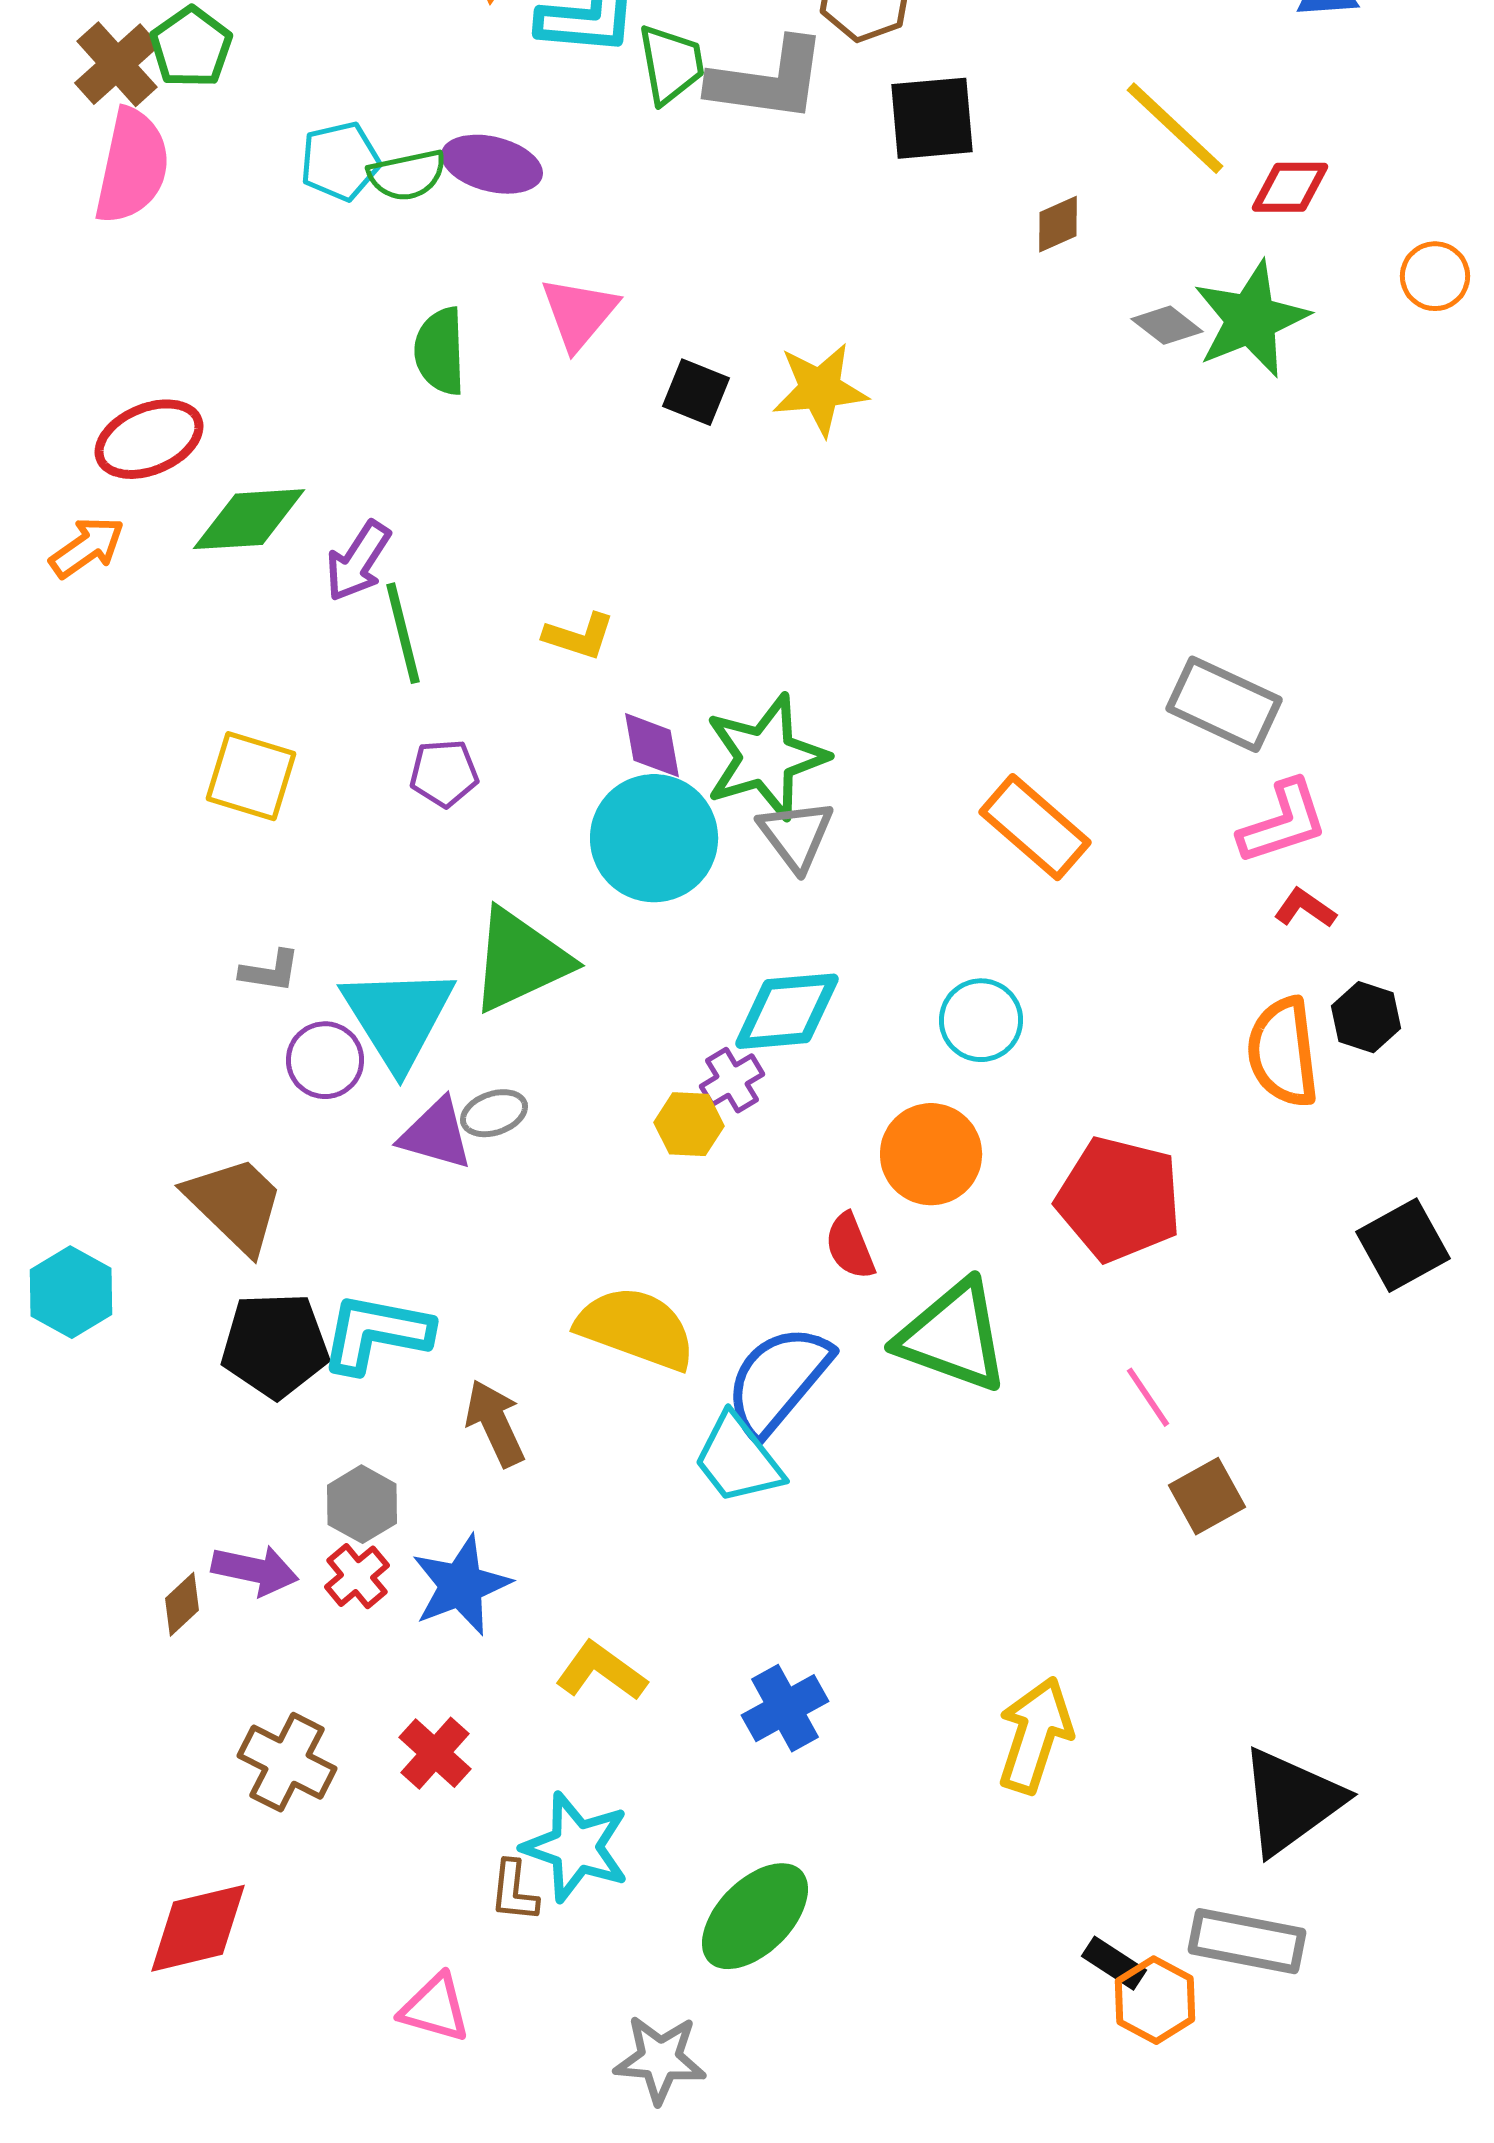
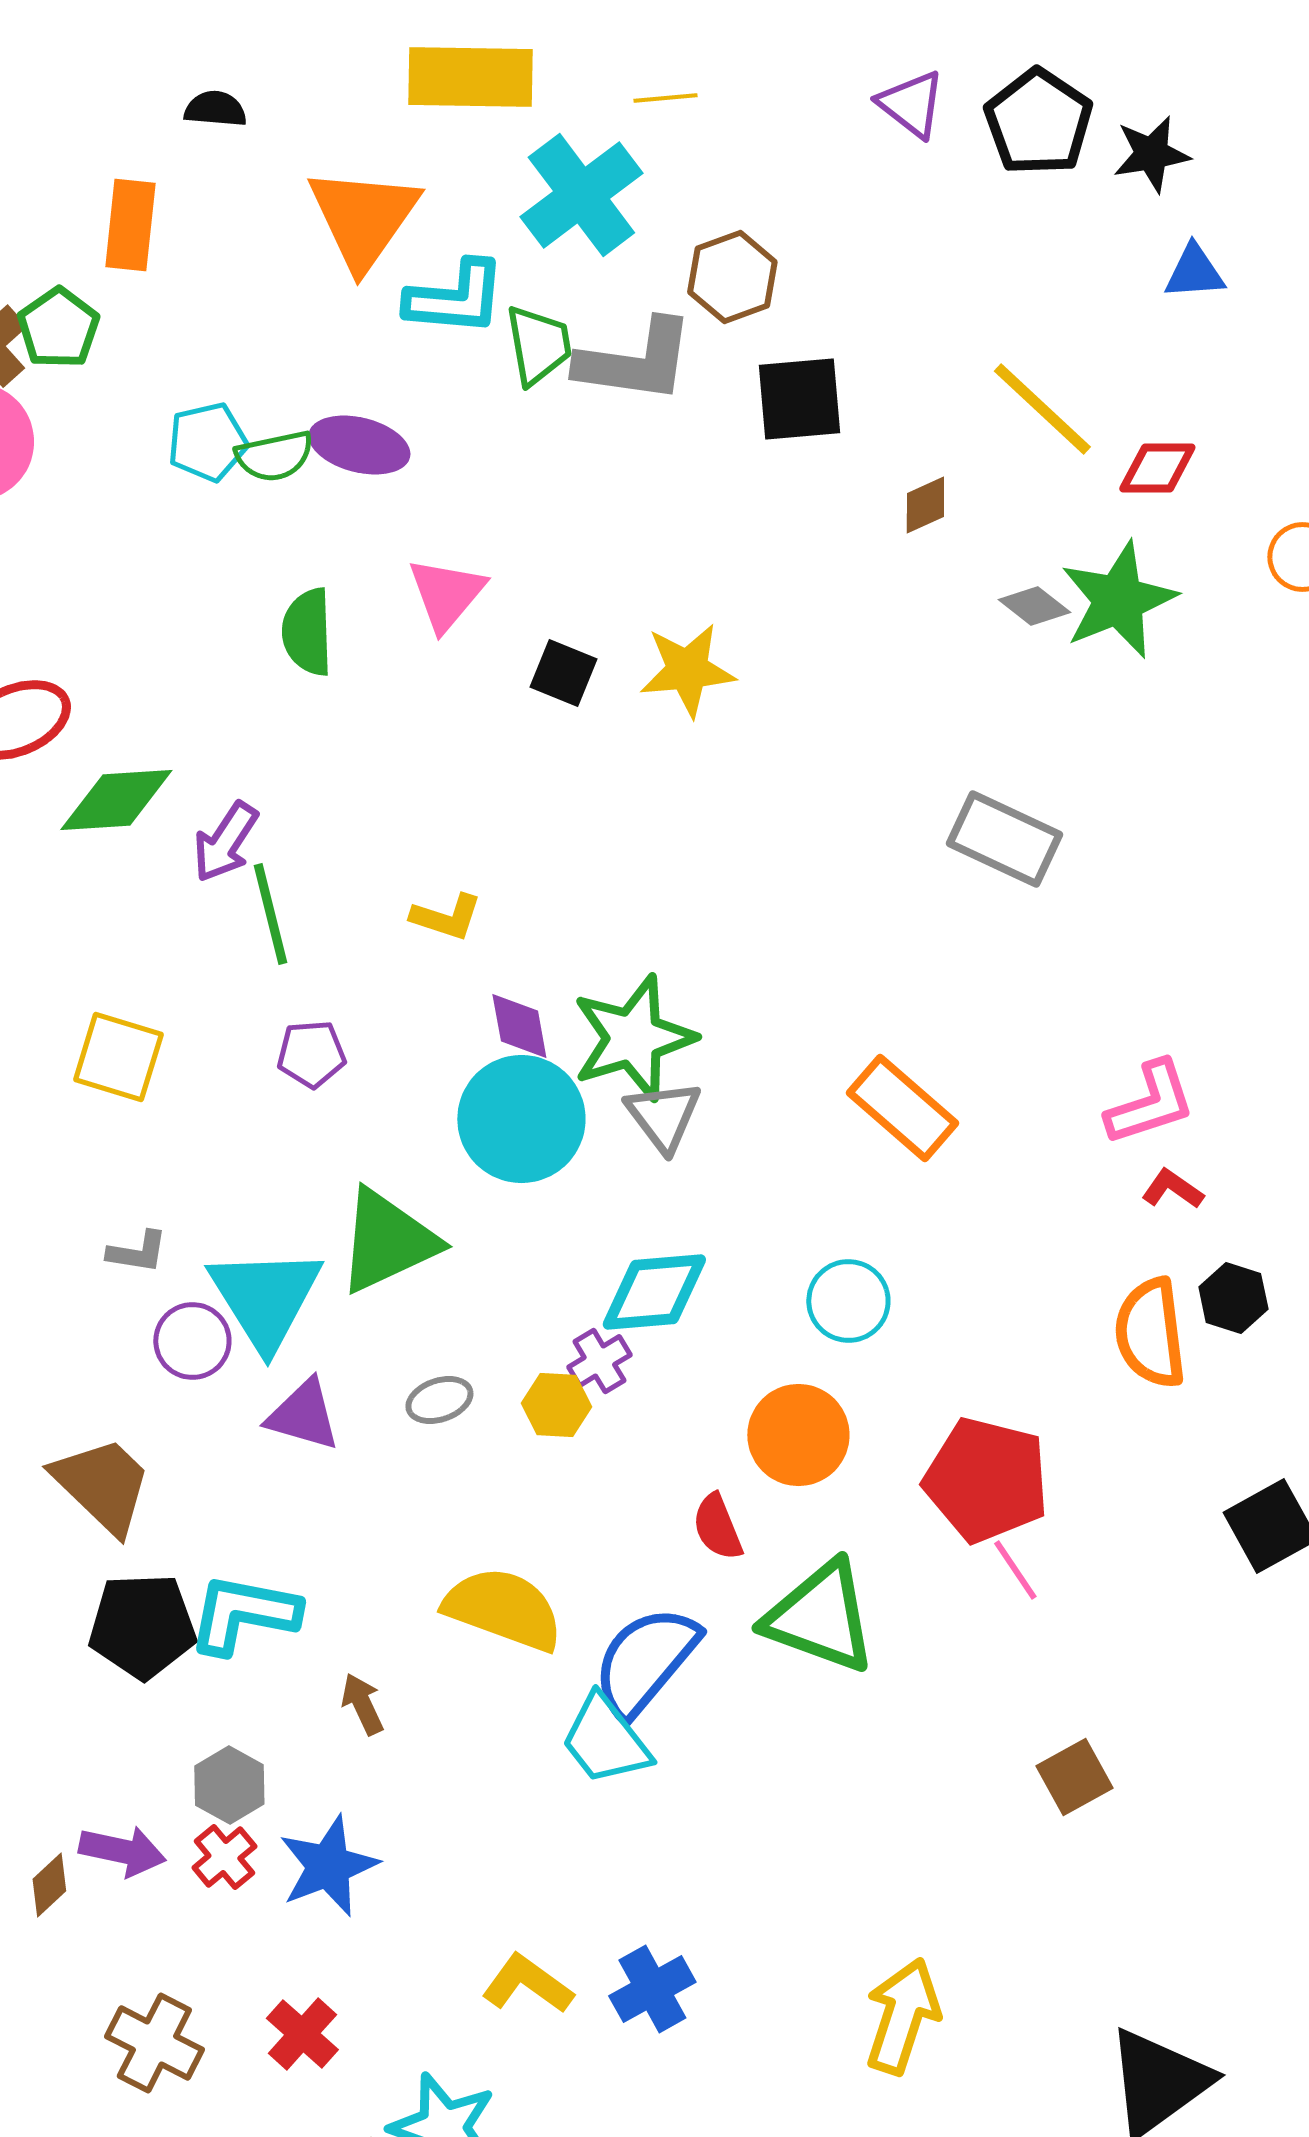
gray rectangle: (1224, 704) -> (1004, 839), moved
gray ellipse: (494, 1113) -> (439, 1400), moved
pink line: (1148, 1397) -> (1015, 1570), moved
brown arrow: (495, 1423) -> (362, 1704), size x0.7
yellow L-shape: (601, 1671) -> (527, 1984), moved

